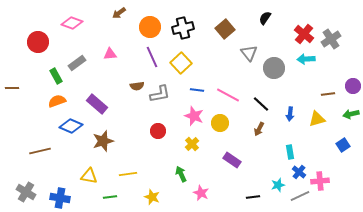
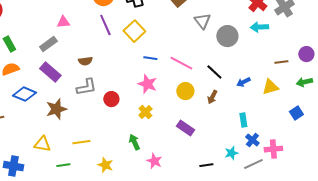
gray rectangle: (77, 63) -> (48, 44), moved
brown semicircle: (137, 86) -> (85, 61), moved
gray L-shape: (160, 94) -> (86, 87), moved
blue arrow: (290, 114) -> (243, 82), turned 56
yellow circle: (220, 123) -> (185, 91), moved

